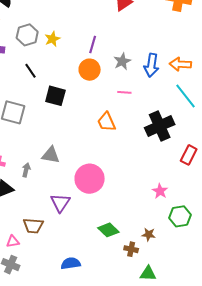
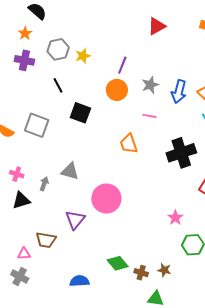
green diamond: (108, 230) -> (118, 263), moved
brown star: (149, 235) -> (164, 270), moved

